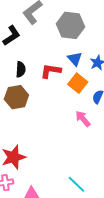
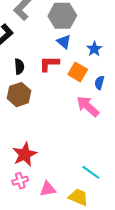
blue triangle: (75, 59) -> (64, 42), moved
pink arrow: (83, 119) -> (88, 106), size x1.4

